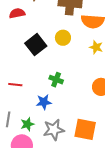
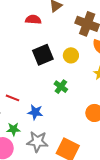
green cross: (56, 80) -> (61, 87), moved
red line: (15, 85) -> (13, 98), moved

